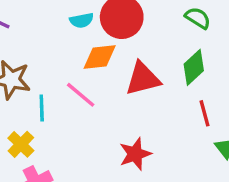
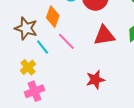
orange diamond: (100, 57) -> (53, 17), moved, turned -70
cyan line: (42, 108) -> (43, 47), turned -42

